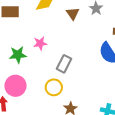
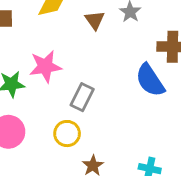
pink star: (40, 43) -> (45, 66), size x1.5

